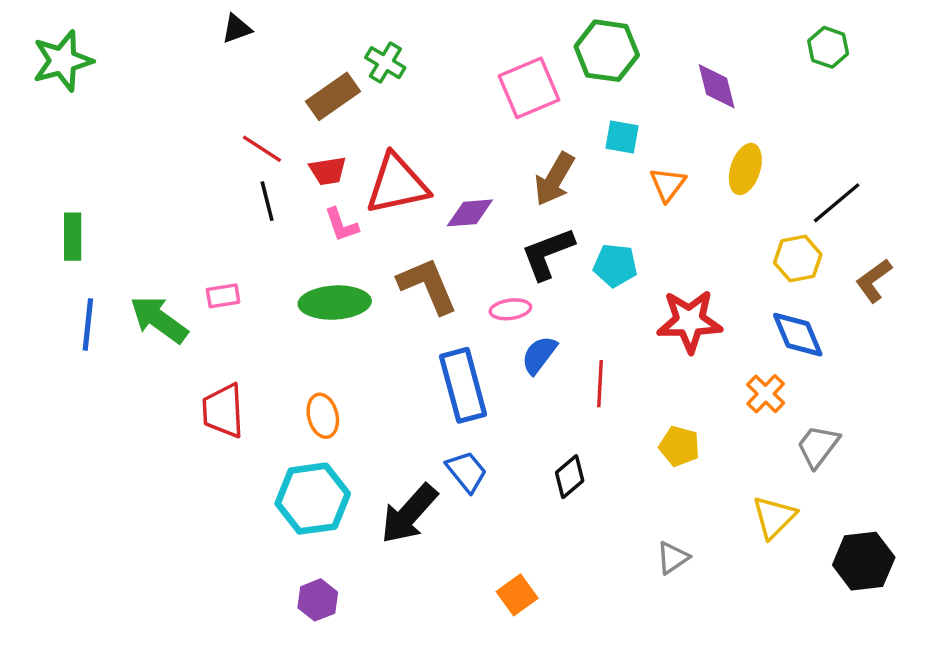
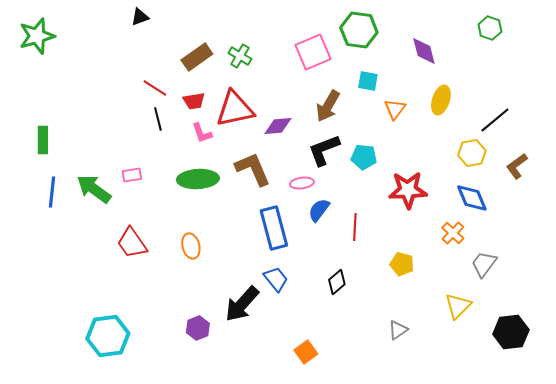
green cross: (385, 63) -> (240, 56), moved
red trapezoid: (223, 411) -> (132, 243), turned -32
cyan hexagon: (313, 499) -> (108, 336), moved
purple hexagon: (318, 600) -> (198, 328), moved

